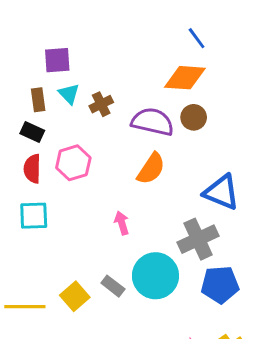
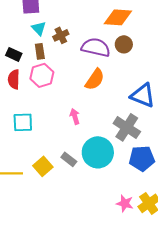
brown rectangle: (38, 100) -> (40, 51), moved
cyan square: (34, 216) -> (23, 122), moved
gray cross: (198, 239) -> (127, 127), turned -32

